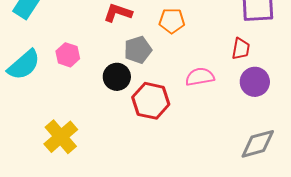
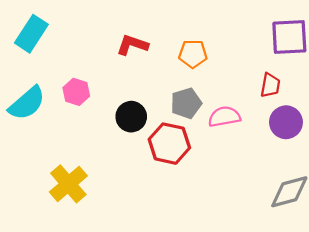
gray pentagon: (138, 50) -> (186, 103), moved

